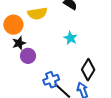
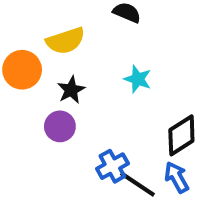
black star: (19, 43) -> (71, 90), moved
black diamond: (88, 70) -> (181, 135), turned 35

